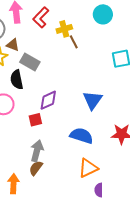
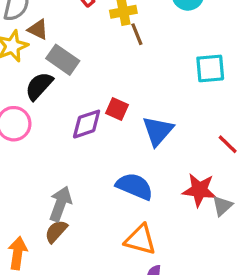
black semicircle: (17, 80) -> (39, 86), turned 48
red square: (35, 120) -> (117, 109), moved, turned 32
orange triangle: (88, 168) -> (140, 240), turned 35

